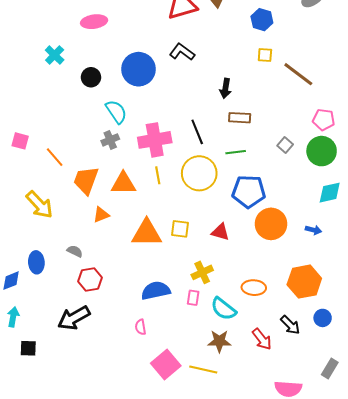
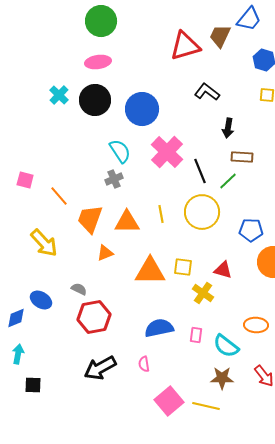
black L-shape: (182, 52) -> (207, 92), moved
black circle: (91, 77) -> (95, 100), moved, size x1.6
pink cross: (155, 140) -> (167, 152), moved, turned -36
green line: (236, 152) -> (228, 181), moved, turned -36
blue pentagon: (249, 192) -> (251, 230), size x0.7
blue ellipse: (36, 262) -> (41, 300), turned -55
yellow cross: (202, 272) -> (203, 293), moved, turned -30
red hexagon: (90, 280) -> (94, 317), size x1.4
black arrow: (74, 318) -> (100, 368), moved

